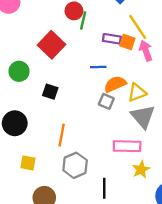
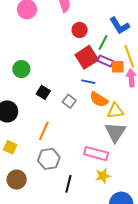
green line: (83, 21) -> (103, 42), moved
orange square: (127, 42) -> (118, 67), turned -32
red square: (52, 45) -> (87, 57), moved
orange semicircle: (115, 84) -> (99, 99), turned -138
gray square: (106, 101) -> (69, 101), moved

